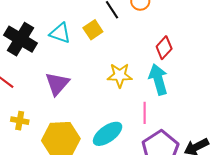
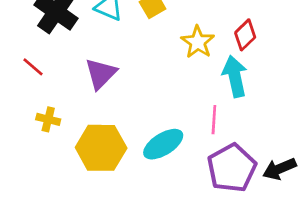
yellow star: (120, 75) -> (198, 42), moved, turned 30

